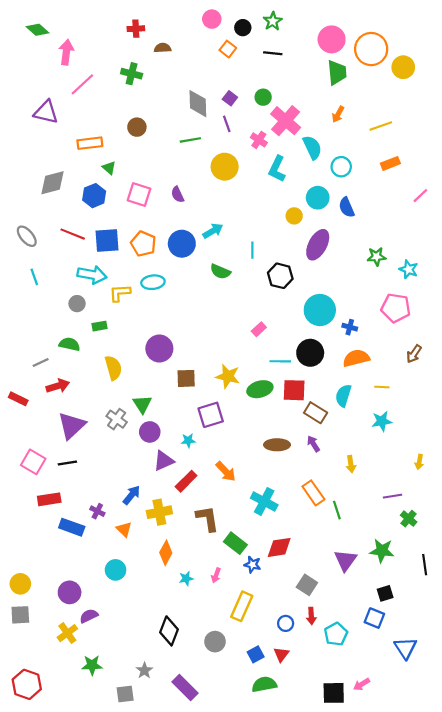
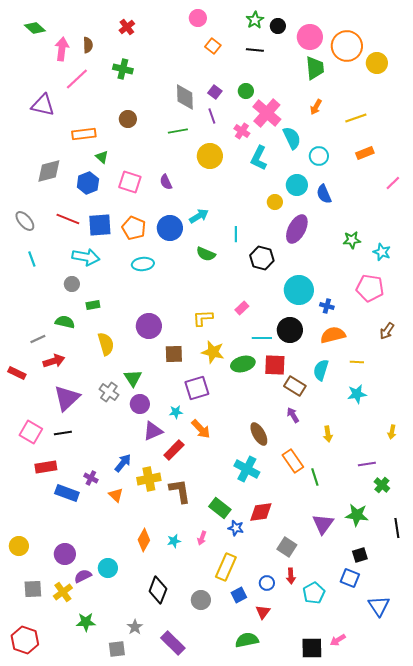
black circle: (243, 28) -> (278, 26), moved
red cross: (136, 29) -> (127, 27), turned -35
brown semicircle: (163, 48) -> (88, 45), moved, turned 91
yellow L-shape: (120, 293) -> (203, 318), moved
brown ellipse: (277, 445) -> (259, 434), moved, turned 60
orange arrow: (226, 472) -> (201, 429), moved
brown L-shape: (208, 519) -> (180, 491), moved
orange diamond: (166, 553) -> (144, 540), moved
cyan circle: (116, 570) -> (108, 568), moved
gray square: (20, 615) -> (33, 589), moved
blue square: (256, 654) -> (239, 595), moved

